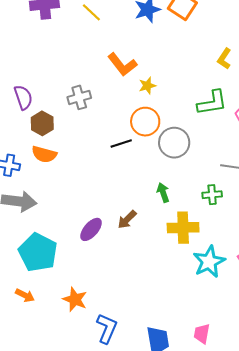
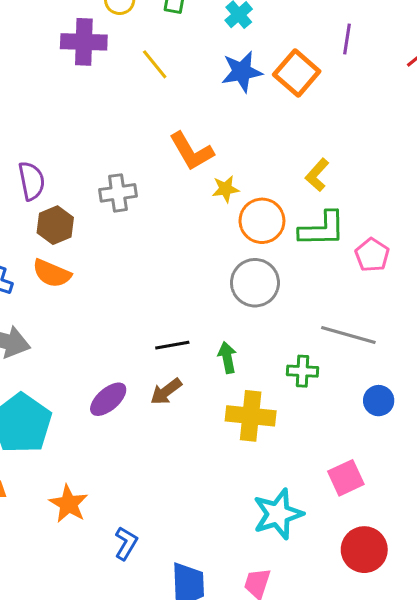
yellow L-shape: (224, 59) -> (317, 175), moved
orange circle: (145, 122) -> (262, 221), moved
black line: (121, 144) -> (172, 345), moved
cyan star: (209, 262) -> (278, 514), moved
blue L-shape: (107, 328) -> (126, 543), moved, size x0.7

